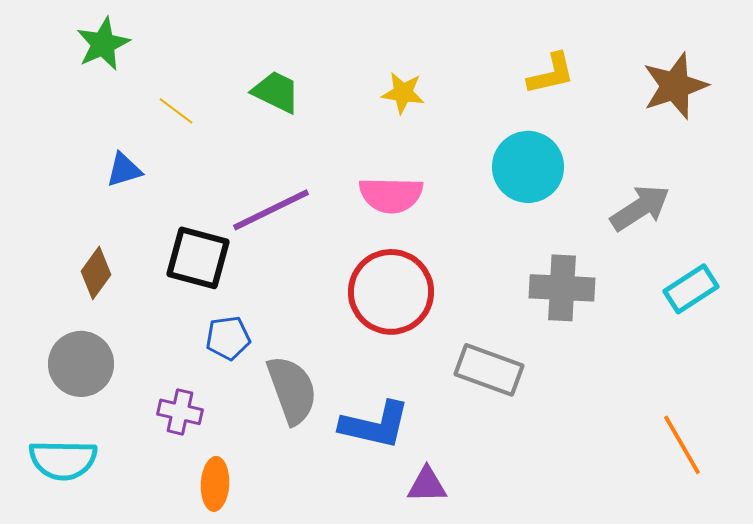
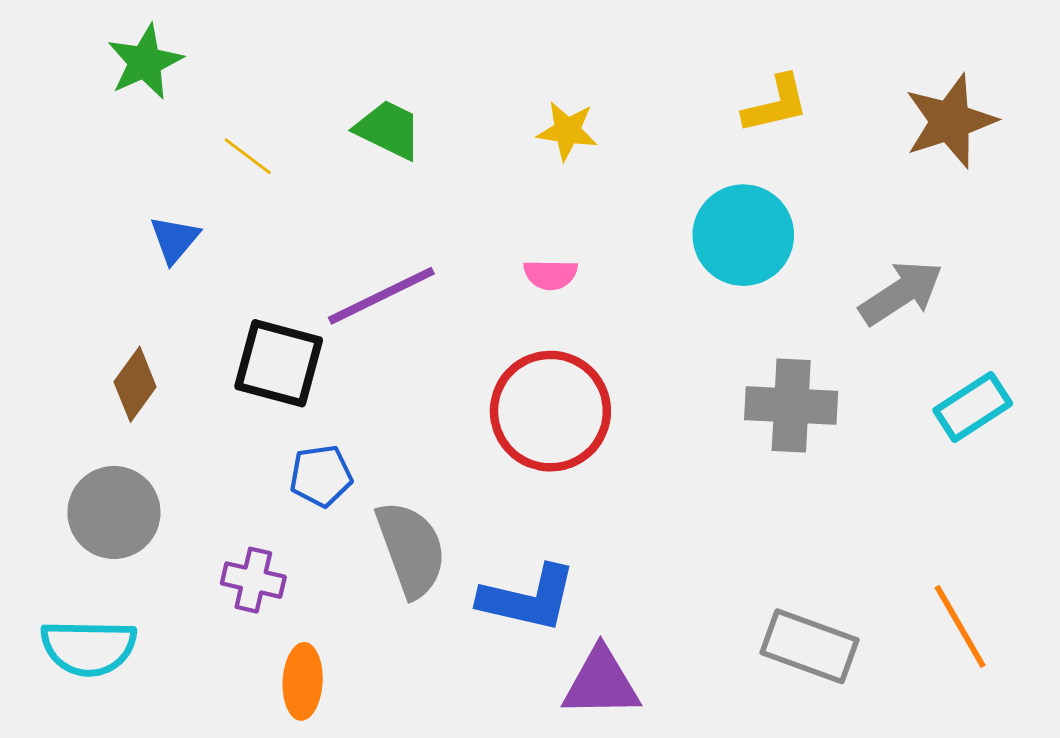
blue triangle: (124, 170) -> (175, 239), turned -33
pink semicircle: (391, 195) -> (550, 275), size x0.6
gray rectangle: (489, 370) -> (809, 646), moved
purple triangle: (427, 485) -> (601, 683), size x1.4

